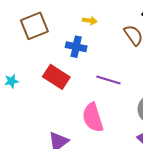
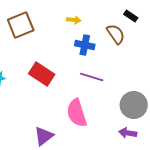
blue cross: (76, 47) -> (85, 45), moved

